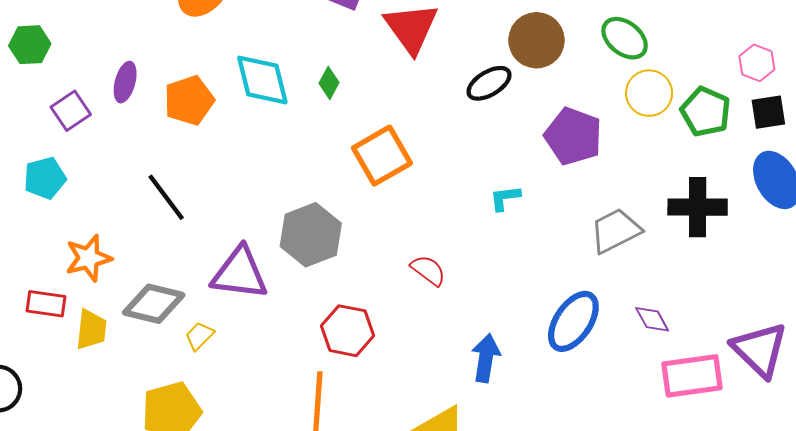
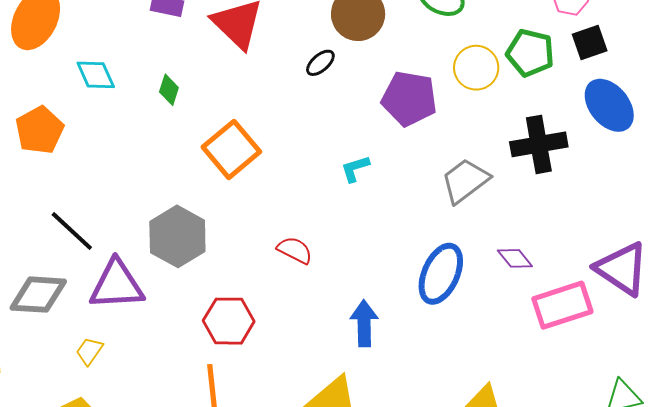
cyan diamond: (262, 80) -> (96, 75), moved, size x0.7
black ellipse: (489, 83) -> (320, 63), size x0.7
yellow circle: (649, 93) -> (476, 68), moved
black line: (166, 197) -> (72, 231), moved
gray diamond: (154, 304) -> (38, 295), moved

